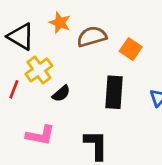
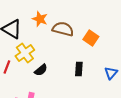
brown semicircle: (92, 37) -> (63, 29), turned 30
black rectangle: (114, 92) -> (79, 69), size x0.6

